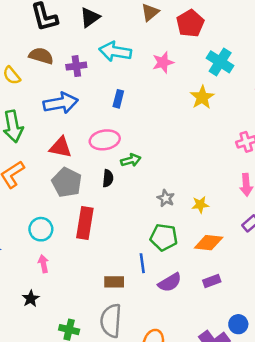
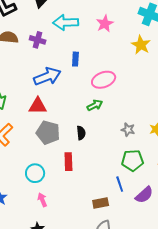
purple cross: (76, 66) -> (38, 40), turned 35
blue arrow: (61, 103) -> (47, 76), moved
pink ellipse: (105, 140) -> (104, 80), moved
black semicircle: (108, 178) -> (81, 133), moved
red rectangle: (85, 223) -> (68, 162), size x0.7

